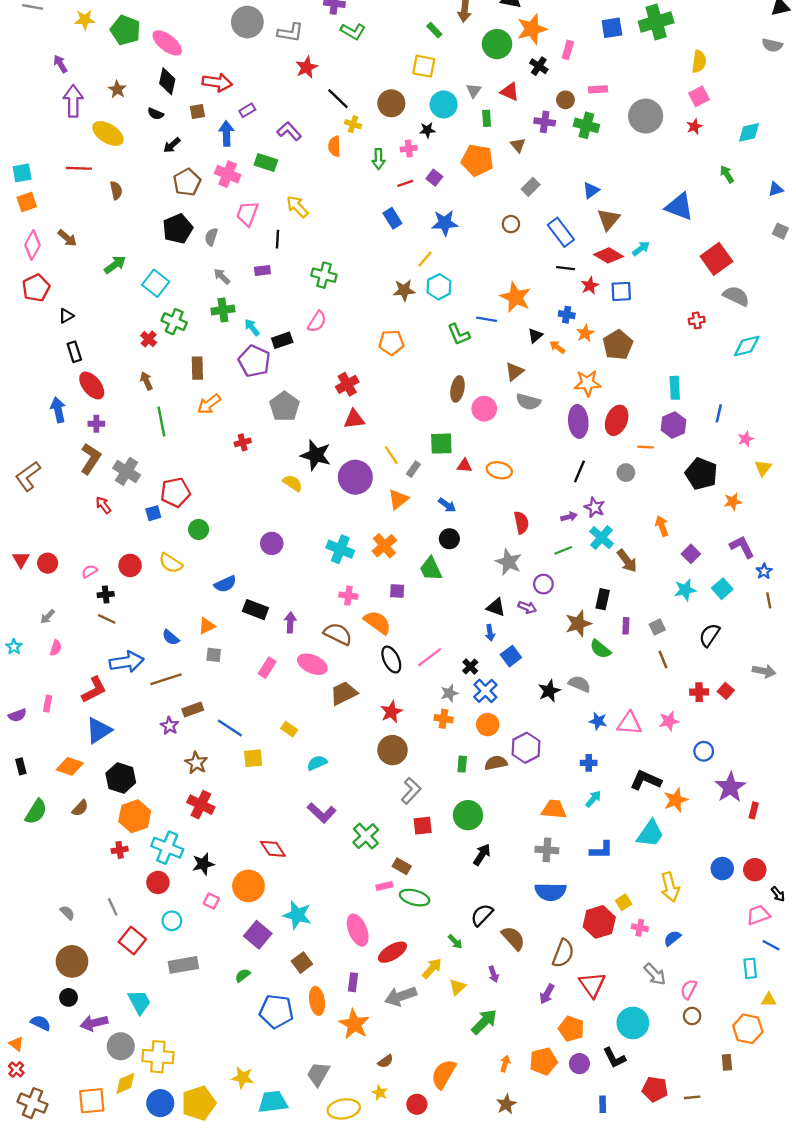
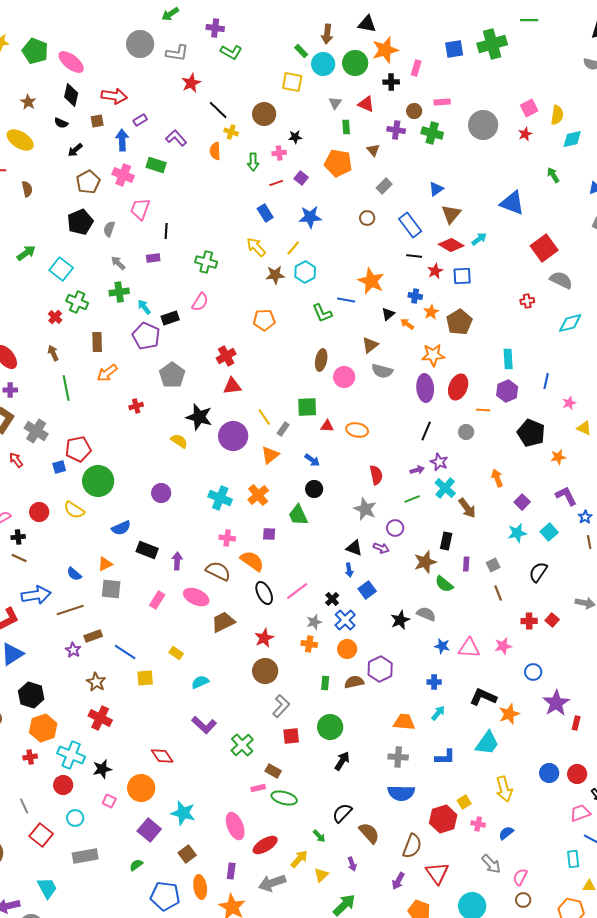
yellow semicircle: (699, 62) -> (557, 115), moved
black cross: (539, 66) -> (391, 82), turned -35
cyan circle: (444, 104) -> (323, 64), moved
yellow arrow: (297, 207) -> (256, 247), moved
yellow triangle: (763, 468) -> (584, 428), turned -42
green circle: (199, 529) -> (98, 481), size x1.8
gray square: (214, 655) -> (111, 589), size x1.5

